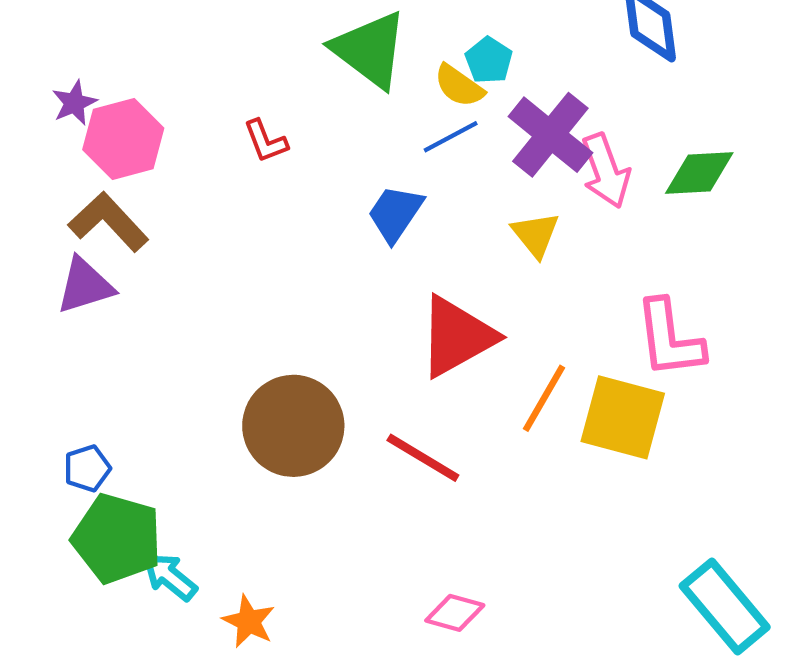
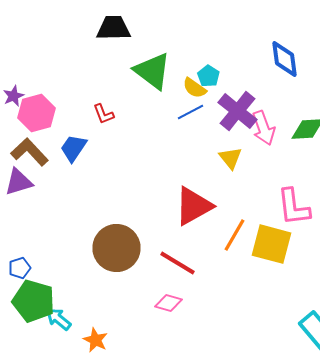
blue trapezoid: (395, 213) -> (74, 148), moved
pink diamond: (455, 613) -> (168, 303), moved

